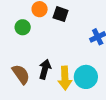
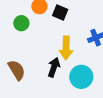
black arrow: (45, 69) -> (54, 67), moved
yellow arrow: (65, 78) -> (66, 48), moved

